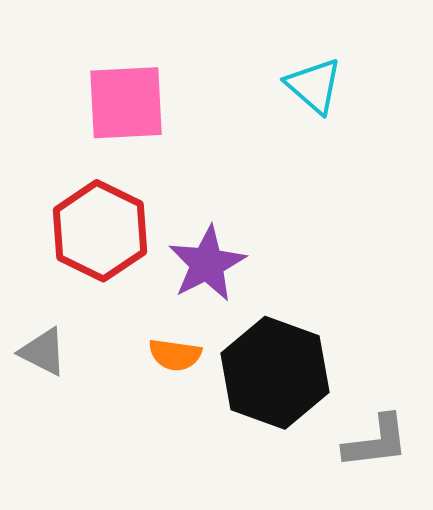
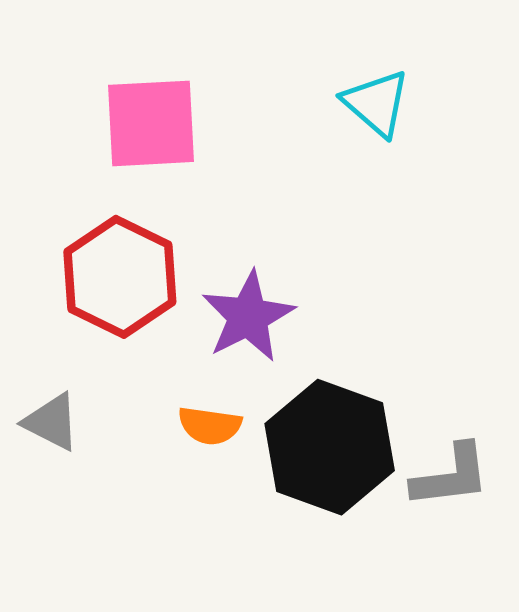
gray L-shape: (376, 442) -> (451, 476), moved

